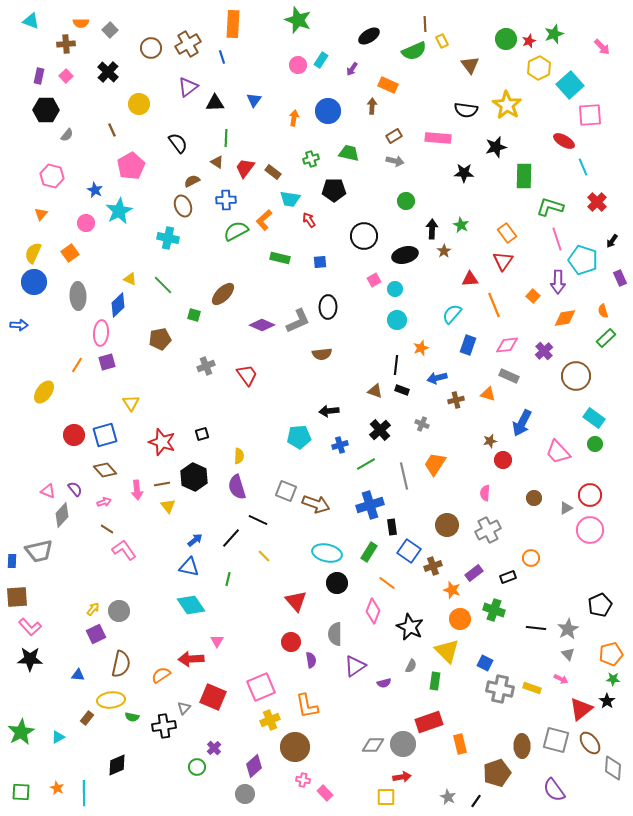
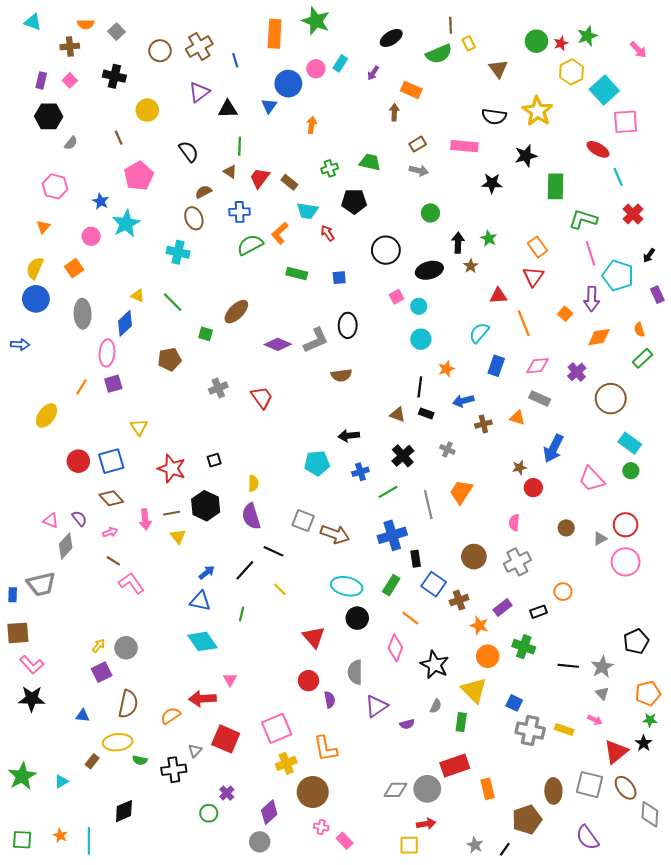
orange rectangle: (233, 24) -> (275, 34), moved
black cross: (108, 72) -> (114, 76), turned -30
blue circle: (328, 111) -> (288, 84), moved

